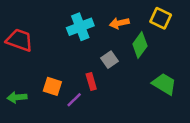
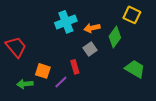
orange arrow: (119, 23) -> (92, 28), moved
red trapezoid: (19, 40) -> (16, 47), moved, turned 30
green arrow: (17, 97) -> (25, 84), moved

